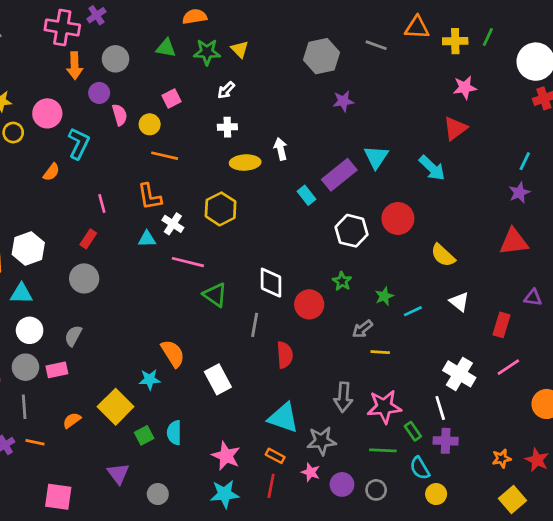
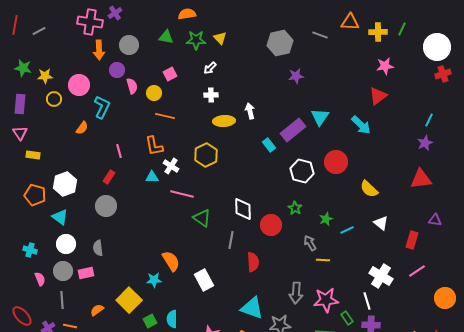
cyan triangle: (21, 293) -> (60, 217), turned 36
gray arrow: (362, 329) -> (310, 243), turned 98
gray semicircle: (73, 336) -> (98, 248), turned -35

